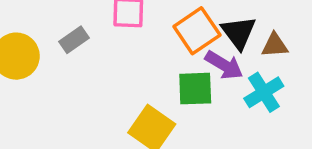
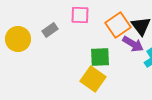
green square: (195, 89) -> (100, 57), moved

